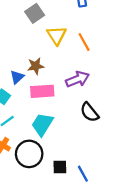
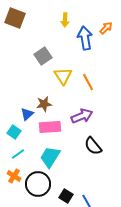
black square: (60, 167) -> (66, 196), turned 32

